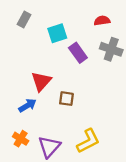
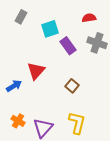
brown square: (66, 99) -> (72, 86), moved, turned 32
blue arrow: (27, 105) -> (14, 86), moved
yellow L-shape: (88, 141) -> (77, 123), turned -50

